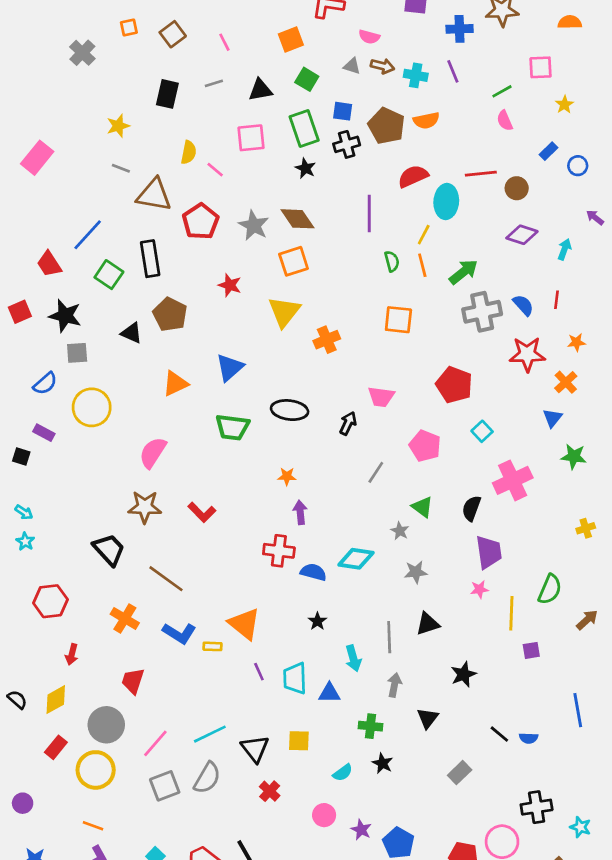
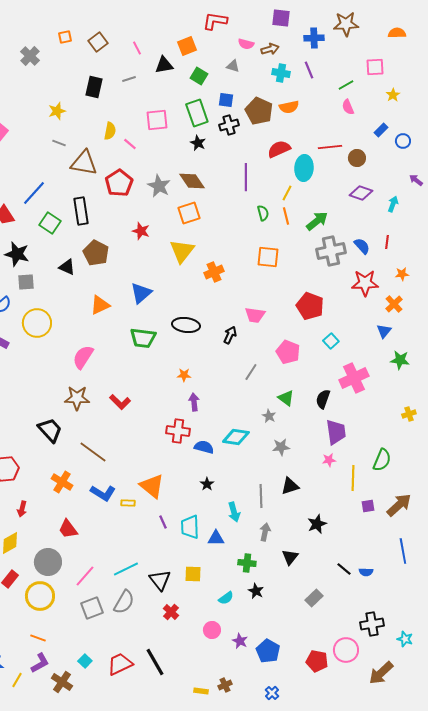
brown arrow: (382, 66) -> (270, 49), moved, turned -30
black triangle: (260, 90) -> (164, 65), moved
brown arrow: (587, 620) -> (399, 505), moved, size x1.5
red trapezoid: (133, 681) -> (68, 529), turned -55

